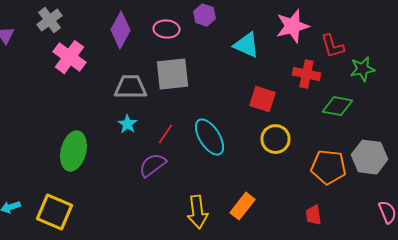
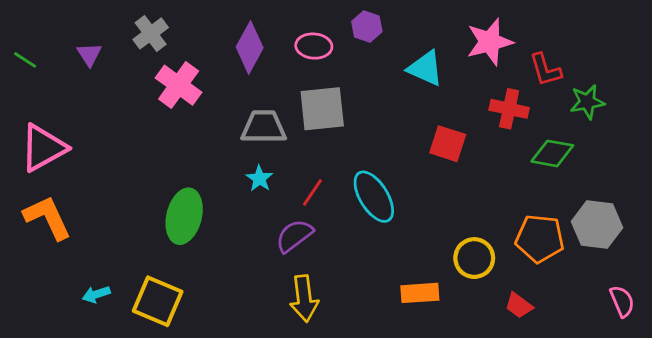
yellow circle: (275, 139) -> (474, 258), moved
orange rectangle: (242, 206) -> (420, 293), turned 48
yellow arrow: (197, 212) -> (304, 298), moved
red trapezoid: (313, 215) -> (519, 305), turned -45

